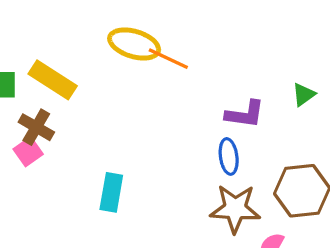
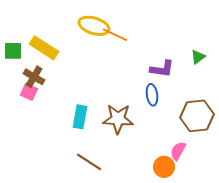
pink square: (28, 152) -> (29, 92), turned -30
brown star: (235, 209) -> (118, 119), moved

